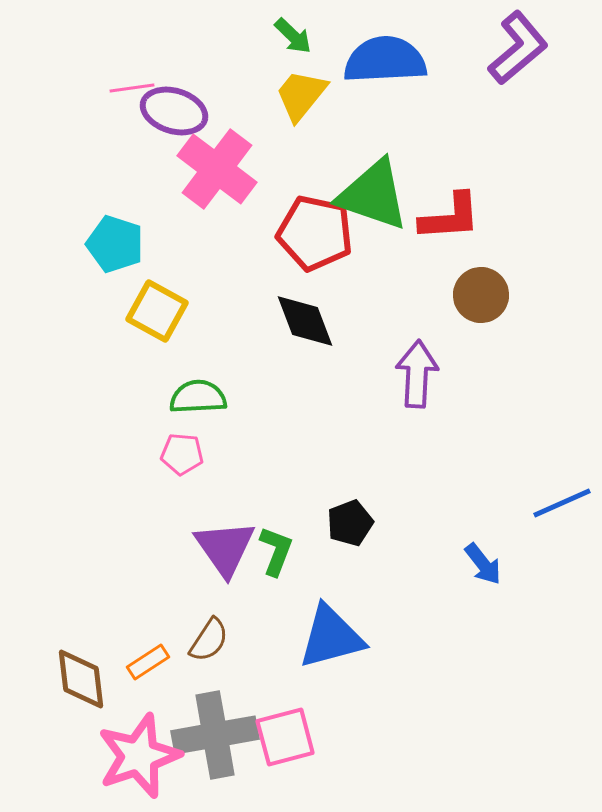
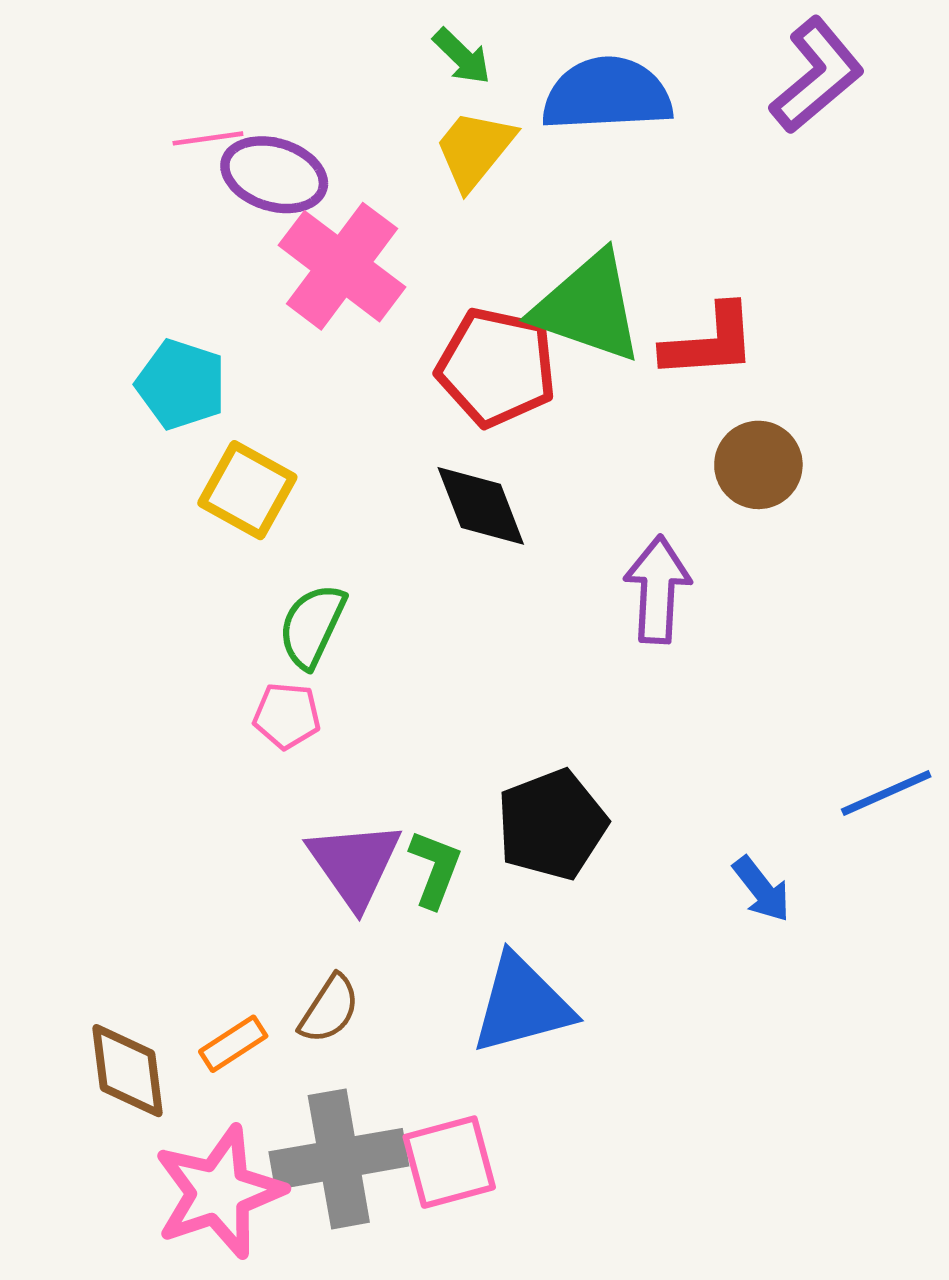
green semicircle: (198, 397) -> (312, 626), turned -62
black pentagon: (350, 523) -> (552, 825), size x1.5

